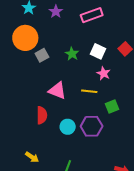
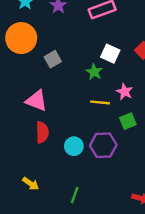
green star: (72, 54) -> (94, 72), moved
gray square: (42, 55) -> (53, 59), moved
pink star: (104, 73) -> (125, 92), moved
pink triangle: (57, 91) -> (36, 101), moved

